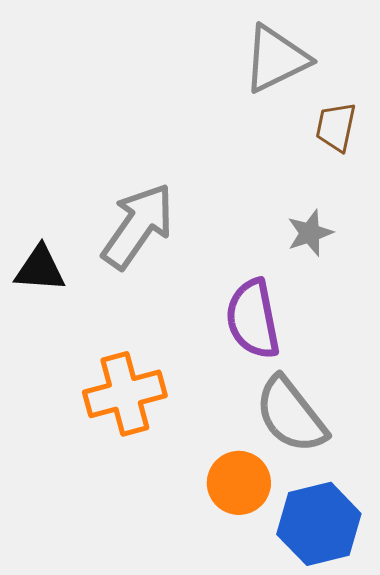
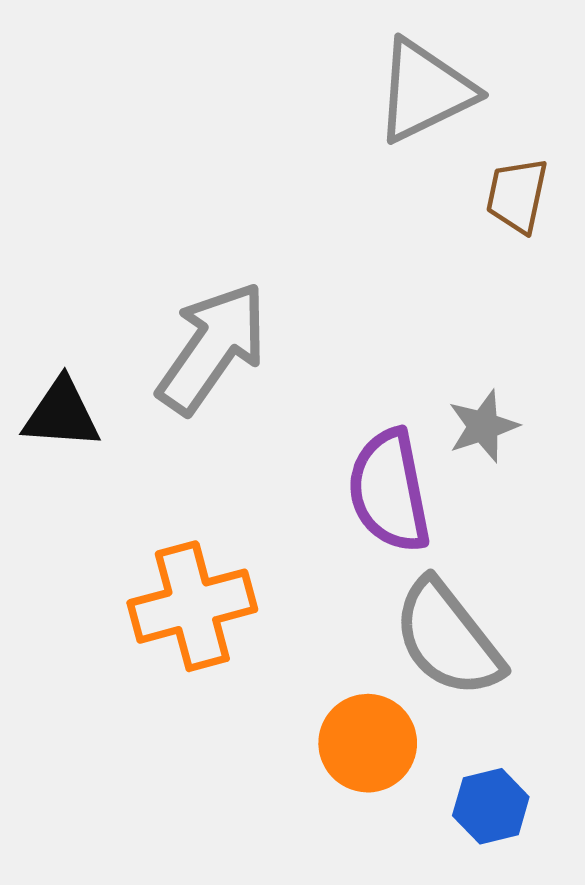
gray star: (310, 233) -> (483, 426), moved
blue hexagon: (319, 524) -> (491, 806), size x0.6

